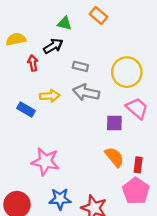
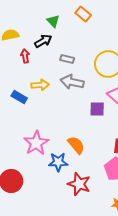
green triangle: (65, 23) -> (53, 21), turned 32
orange semicircle: (114, 157) -> (76, 145), moved
pink star: (45, 162) -> (36, 143), turned 30
blue star: (60, 199) -> (58, 162), moved

